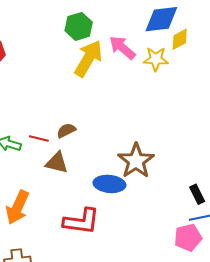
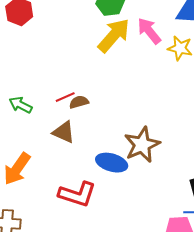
red line: (39, 139) -> (65, 97), moved, turned -48

